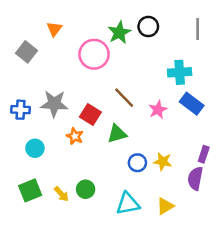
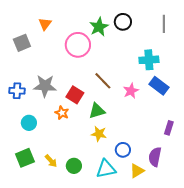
gray square: (27, 52) -> (22, 43), turned 30
yellow star: (163, 162) -> (99, 134), moved
blue circle: (137, 163) -> (123, 150), moved
purple semicircle: (195, 178) -> (155, 157), moved
green circle: (86, 189) -> (74, 166), moved

